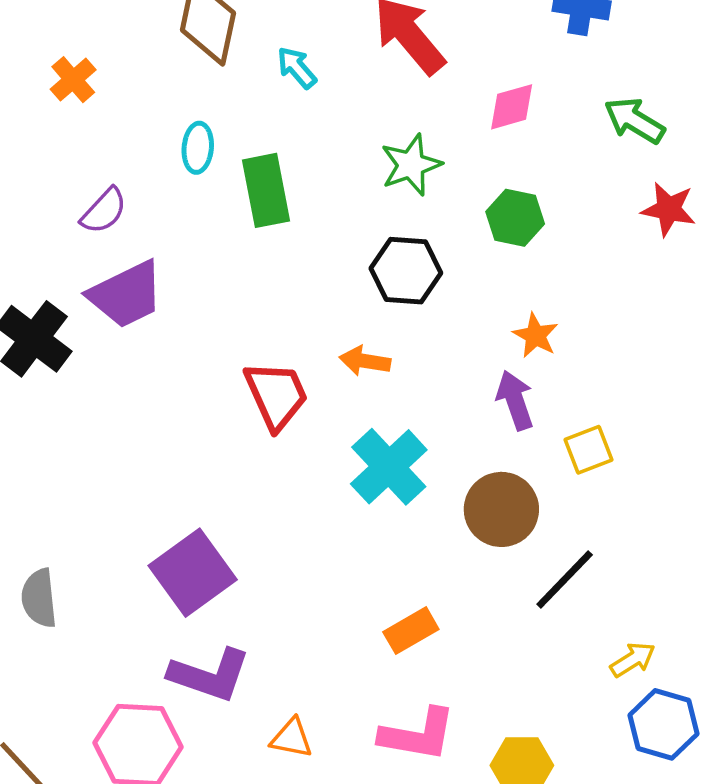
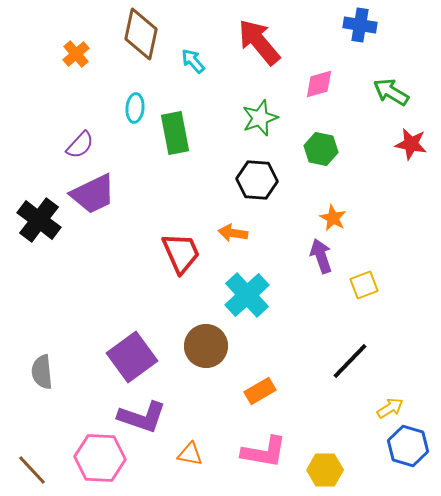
orange cross: (73, 80) -> (76, 54), moved
brown circle: (501, 509) -> (206, 346), moved

